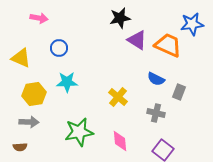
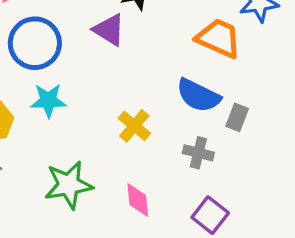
purple triangle: (137, 40) -> (109, 30), moved
blue circle: (59, 48) -> (35, 43), size x1.8
blue semicircle: (156, 79) -> (198, 95), size x1.5

